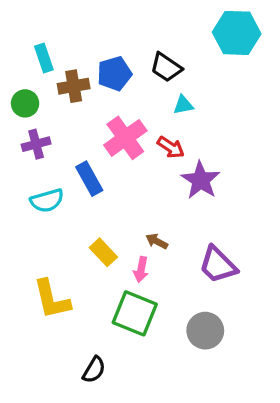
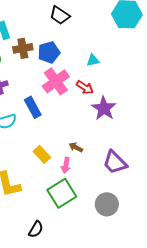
black trapezoid: (166, 67) -> (60, 15), moved
blue pentagon: (114, 74) -> (49, 52), moved
green square: (135, 313) -> (62, 193), turned 36

